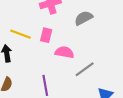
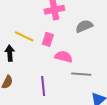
gray line: (85, 69) -> (81, 74), turned 36

